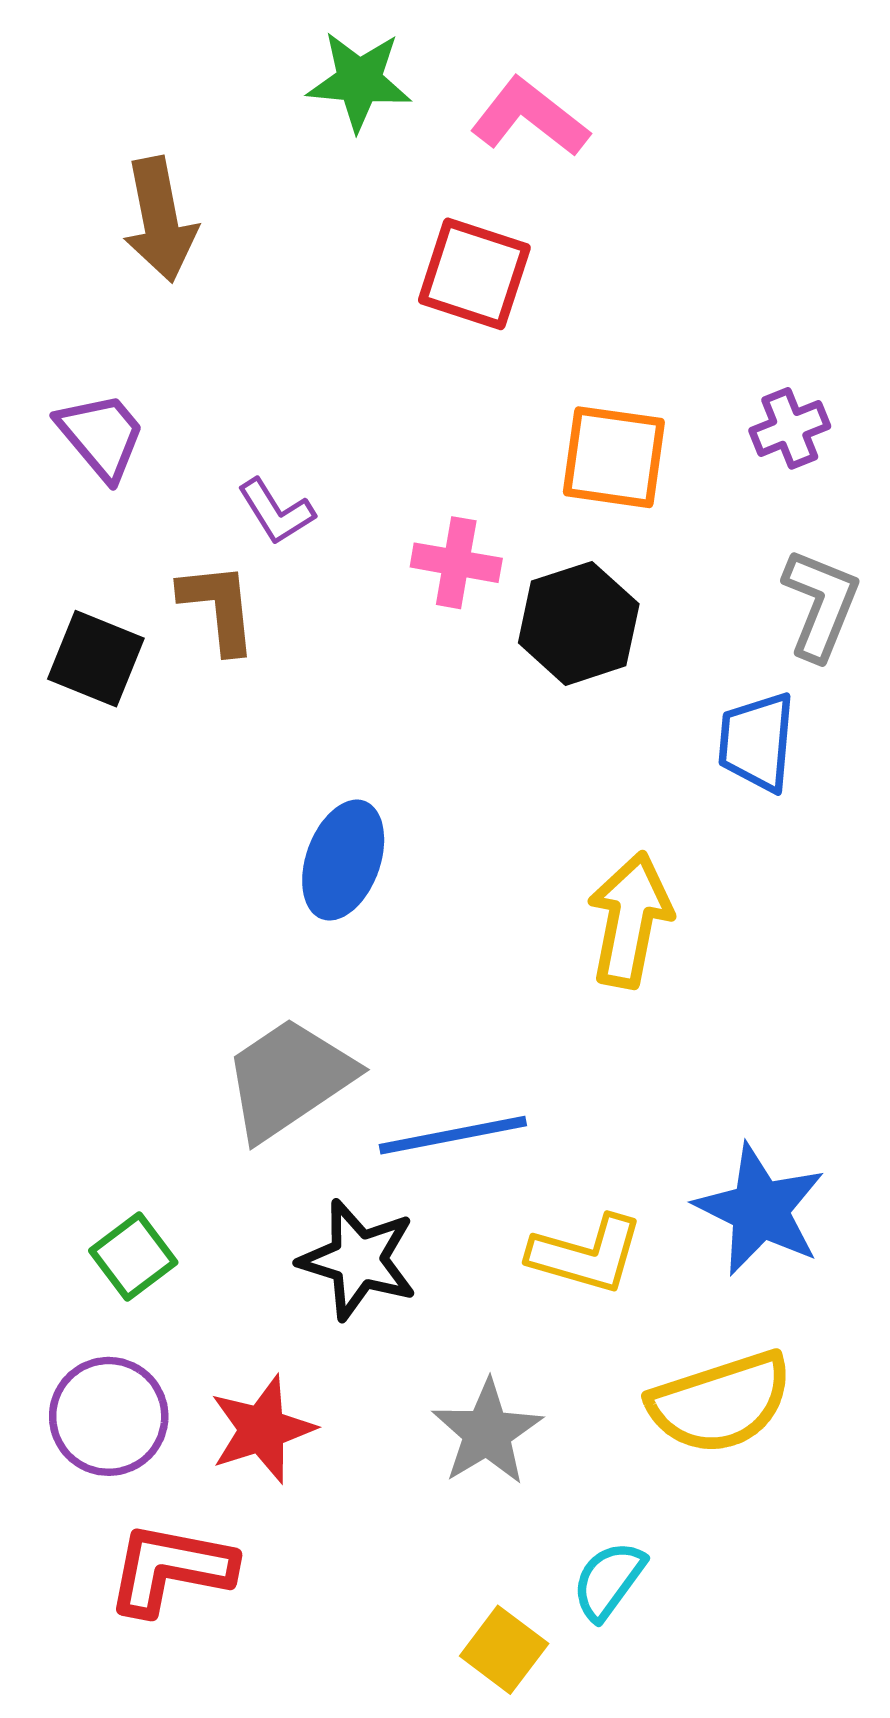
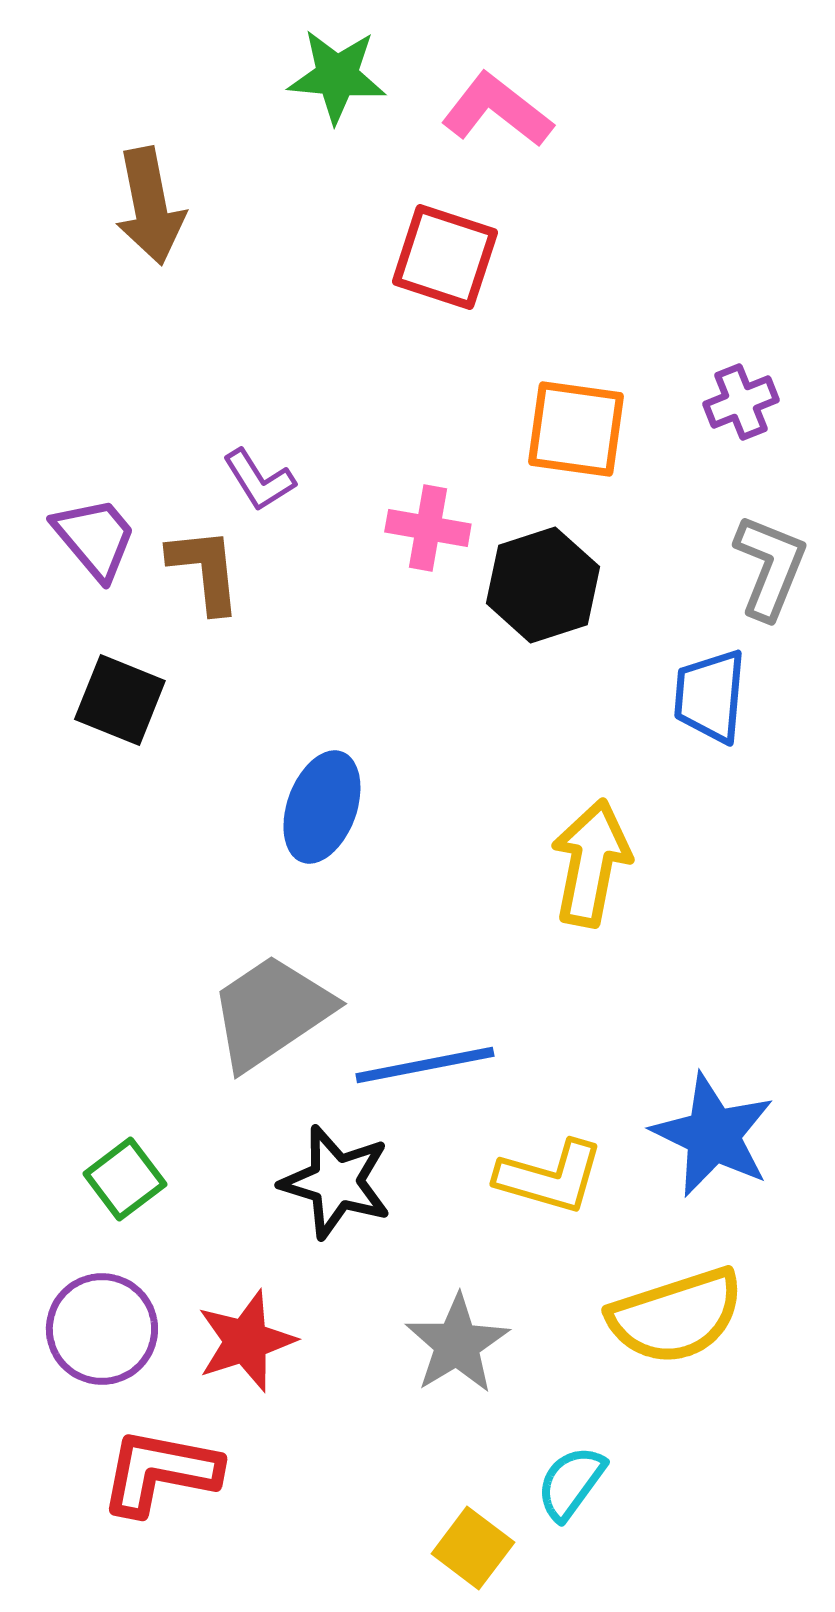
purple trapezoid: (101, 436) -> (95, 538), moved
black square: (96, 659) -> (120, 700), moved

